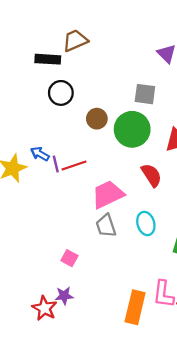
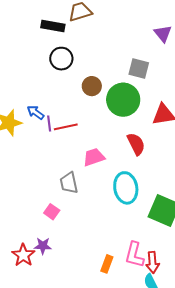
pink trapezoid: (108, 194) -> (94, 157), size x0.7
cyan ellipse: (146, 223) -> (126, 188), size x1.4
gray trapezoid: (106, 226) -> (69, 183), moved
orange rectangle: (135, 307) -> (107, 264), size x0.6

